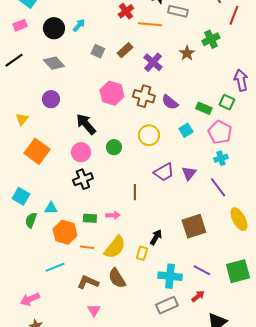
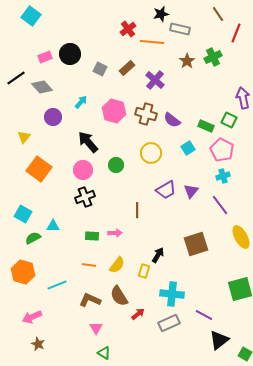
pink rectangle: (20, 25) -> (45, 57), moved
cyan arrow: (79, 25) -> (81, 102), moved
black circle: (54, 28) -> (70, 54), moved
brown star: (187, 53) -> (187, 61), moved
gray diamond: (54, 63) -> (42, 87), moved
green semicircle: (31, 220) -> (33, 238), turned 42
orange hexagon: (65, 232) -> (23, 272), moved
yellow semicircle: (115, 247) -> (117, 265), size x0.7
purple line: (202, 270) -> (204, 315), moved
red arrow: (198, 296) -> (138, 314), moved

